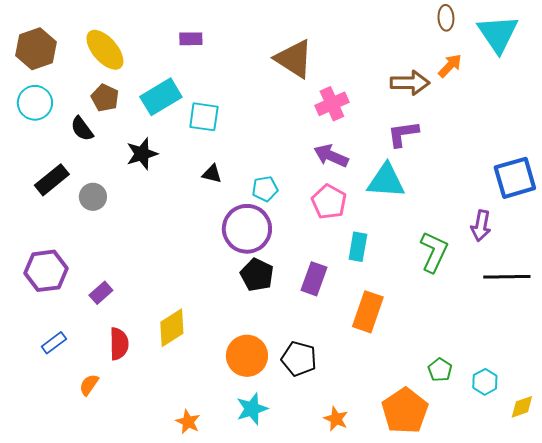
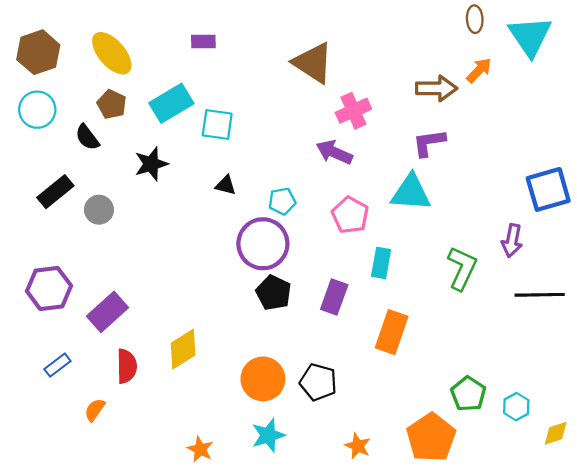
purple arrow: (331, 156) -> (334, 152), moved
purple rectangle: (101, 293) -> (108, 312), size x1.6
green pentagon: (440, 370) -> (468, 394), size x1.4

